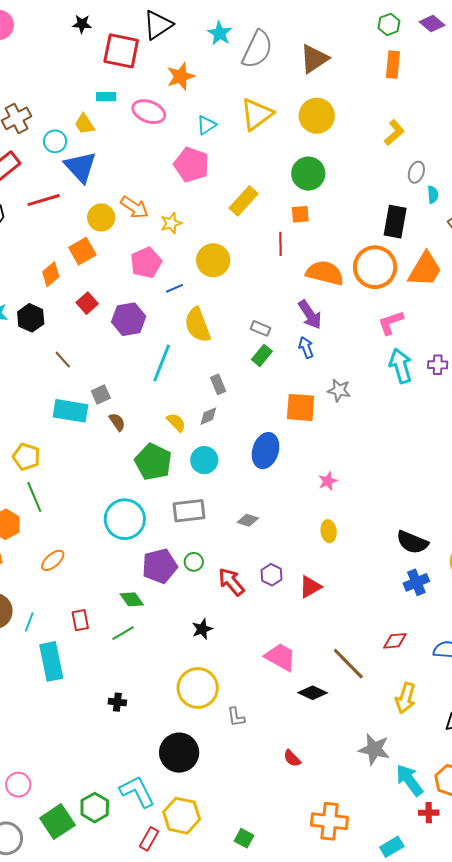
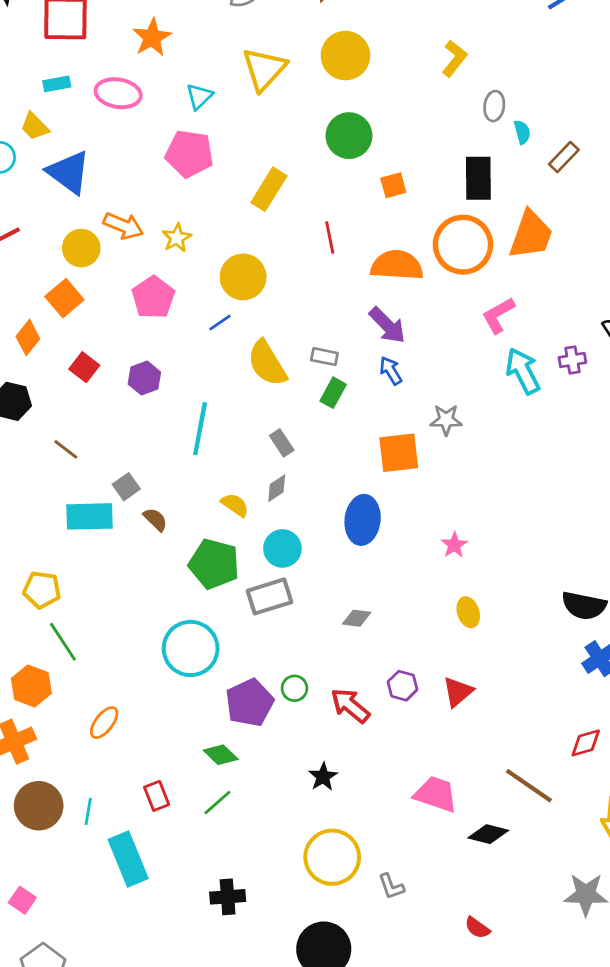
blue triangle: (80, 167) -> (69, 172), moved
orange square: (300, 214) -> (393, 185), moved
blue line: (174, 288) -> (220, 322), moved
purple hexagon: (129, 319) -> (144, 378), size x0.7
yellow semicircle: (198, 325) -> (267, 363), moved
gray rectangle: (189, 511) -> (270, 596), moved
black cross: (117, 702) -> (228, 897), size x1.4

